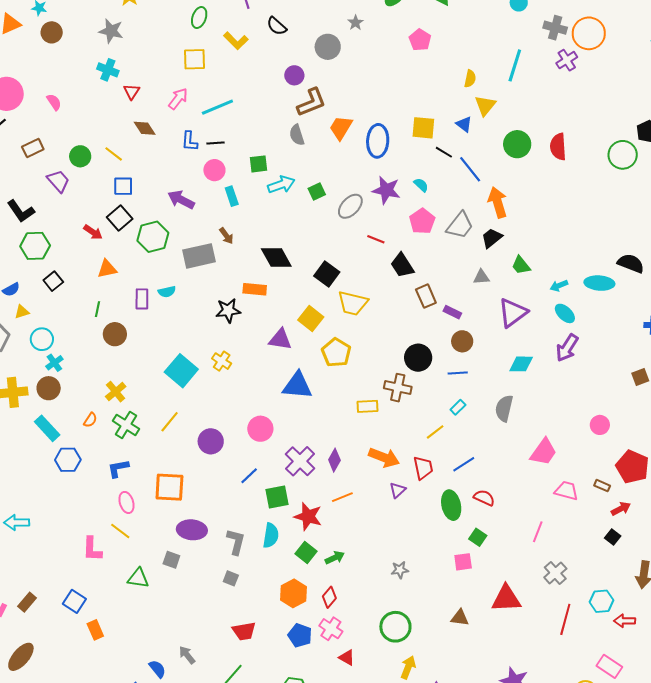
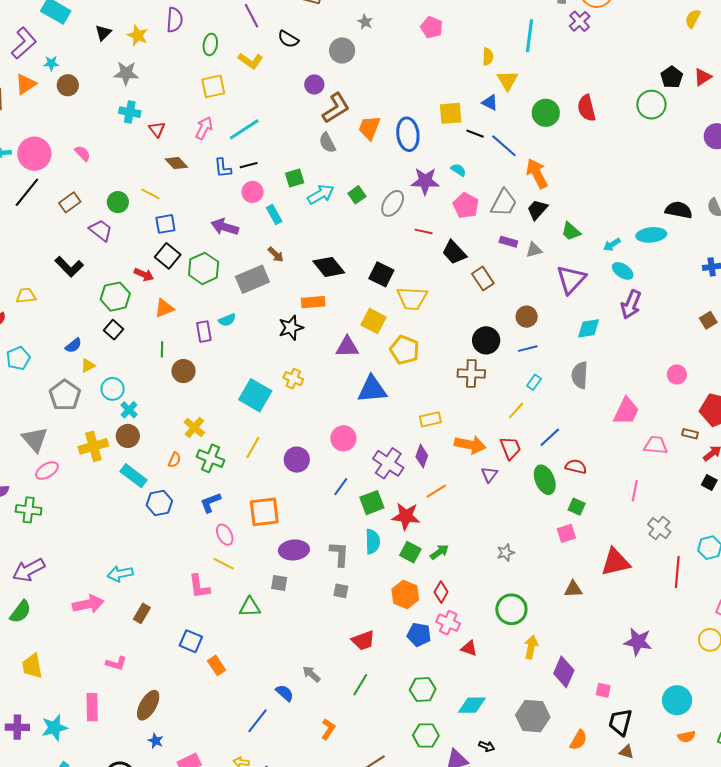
green hexagon: (35, 246) -> (115, 297), moved
purple rectangle: (452, 312) -> (508, 242), moved
yellow rectangle: (367, 406) -> (430, 419), moved
brown rectangle: (27, 602) -> (142, 613), moved

